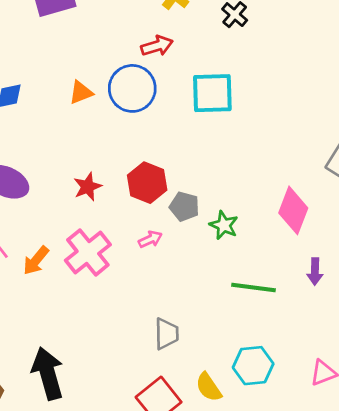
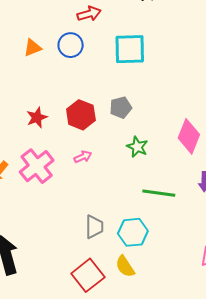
blue circle: (132, 88) -> (71, 45), size x0.7
gray pentagon: (184, 206) -> (121, 107), moved, turned -30
cyan hexagon: (253, 366) -> (133, 232), moved

